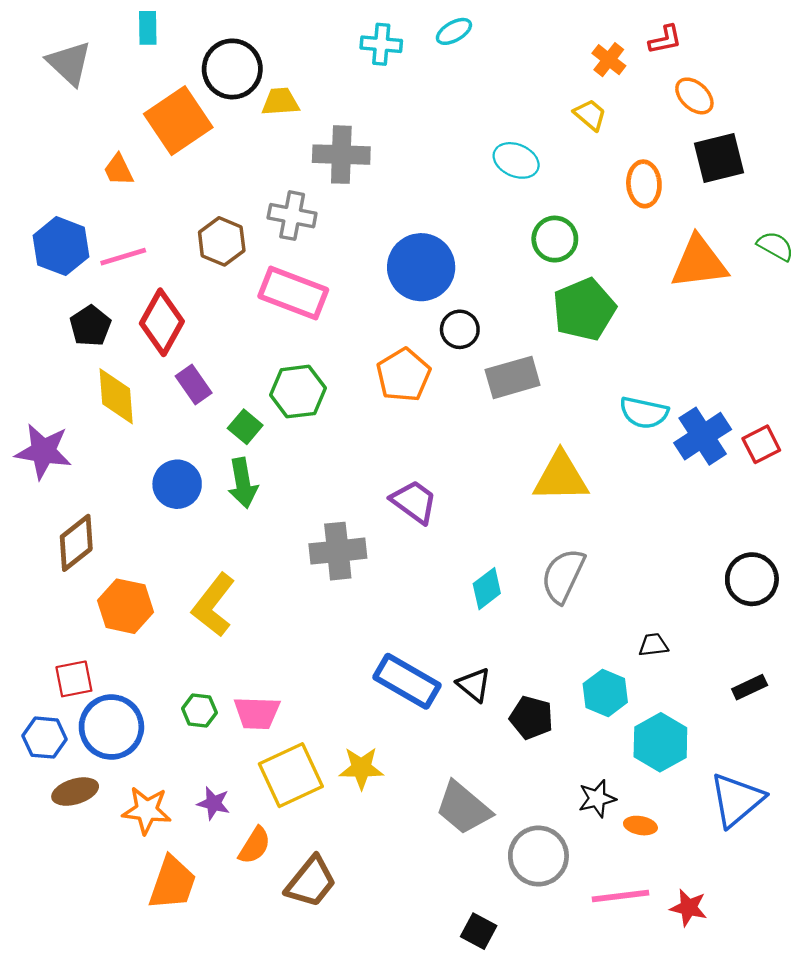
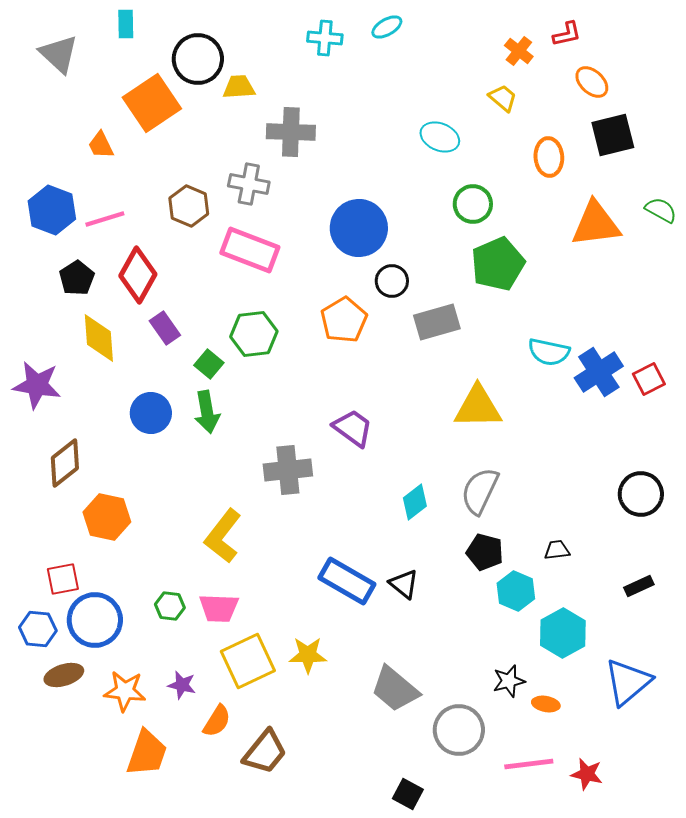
yellow L-shape: (213, 605) -> (223, 536), moved
black pentagon: (531, 718) -> (485, 552), moved

